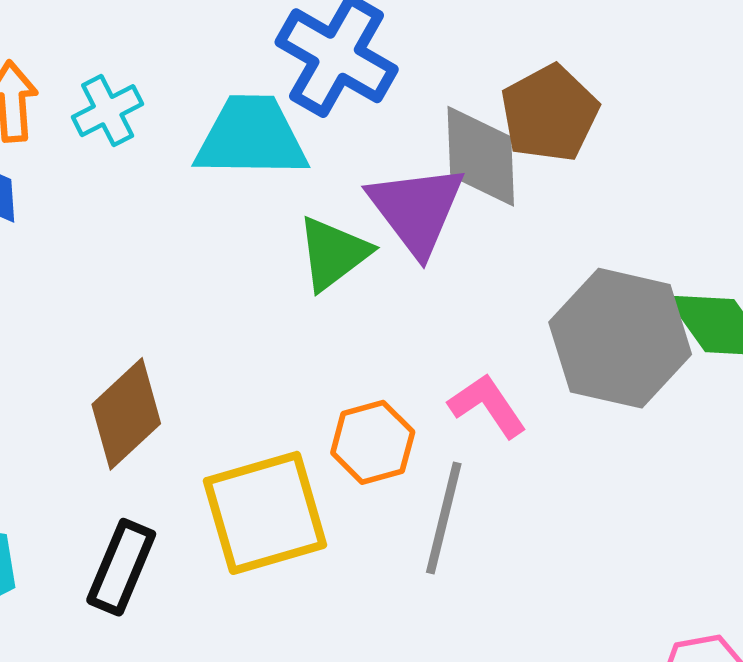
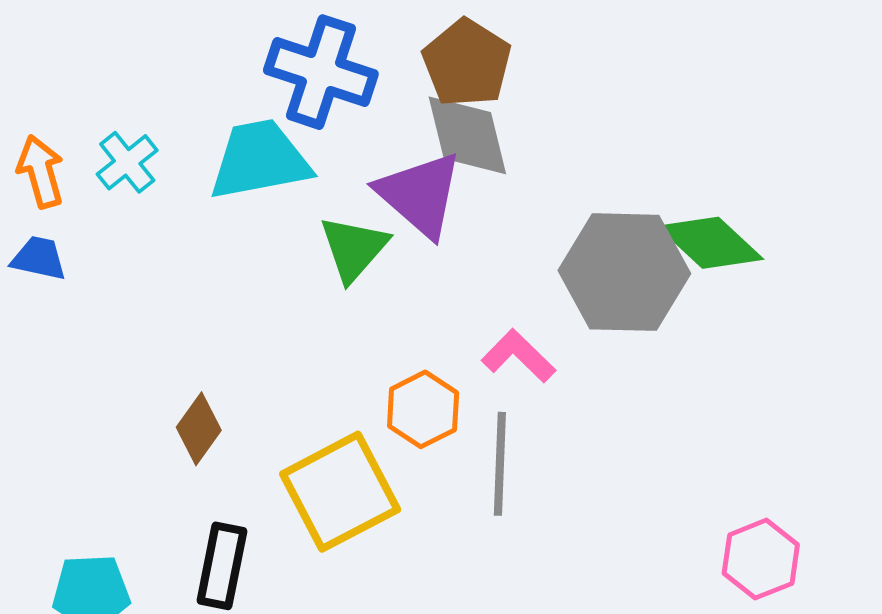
brown pentagon: (550, 113) -> (467, 63), moved
brown diamond: (126, 414) -> (199, 429), size x0.7

